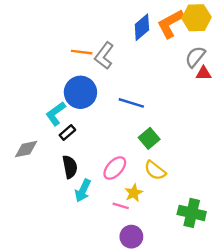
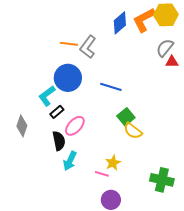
gray diamond: (26, 149) -> (22, 126), turned -60
pink ellipse: (115, 168) -> (75, 126), moved
yellow semicircle: (155, 170) -> (133, 131), moved

